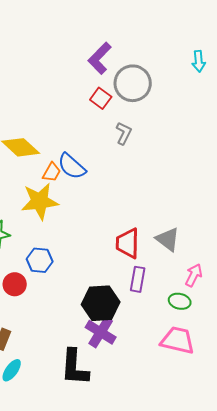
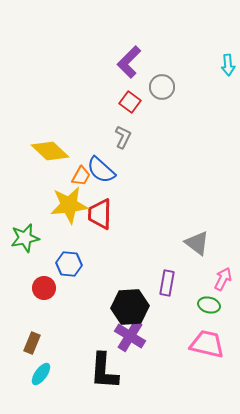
gray circle: (133, 83) -> (162, 87), size x0.7
gray L-shape: (124, 133) -> (123, 137), moved
red trapezoid: (128, 243) -> (100, 214), moved

